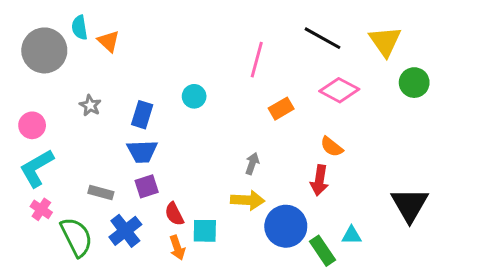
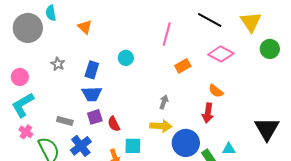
orange triangle: (109, 41) -> (85, 27), moved
red semicircle: (174, 214) -> (114, 124), moved

